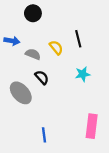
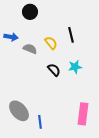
black semicircle: (42, 77) -> (54, 70), moved
gray ellipse: (21, 93) -> (19, 111), moved

